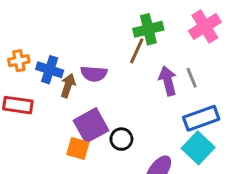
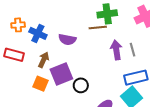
brown line: (137, 51) -> (98, 27), turned 54
brown arrow: (68, 86) -> (44, 60), moved
orange square: (78, 149) -> (40, 84), moved

